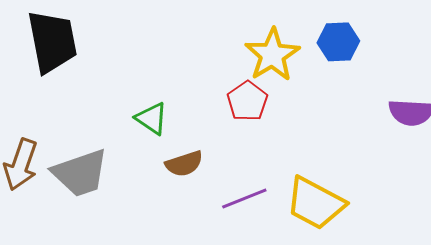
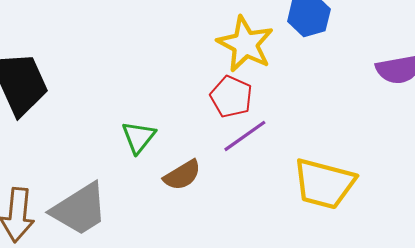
green triangle: (152, 118) -> (139, 137), turned 48
purple line: (244, 198) -> (245, 136), moved

